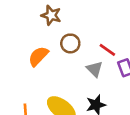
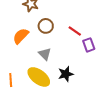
gray triangle: (95, 69) -> (45, 54), moved

